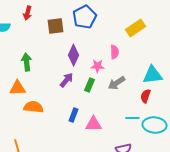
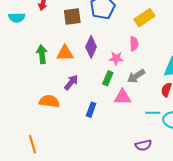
yellow rectangle: (136, 28) -> (144, 18), moved
purple arrow: (66, 80) -> (71, 82), moved
orange triangle: (18, 88) -> (65, 53), moved
pink triangle: (94, 124) -> (122, 97), moved

